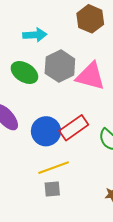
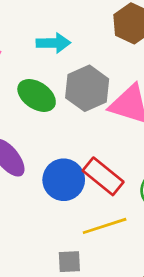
red rectangle: (74, 128) -> (103, 176), turned 72
yellow line: (54, 168) -> (105, 226), moved

